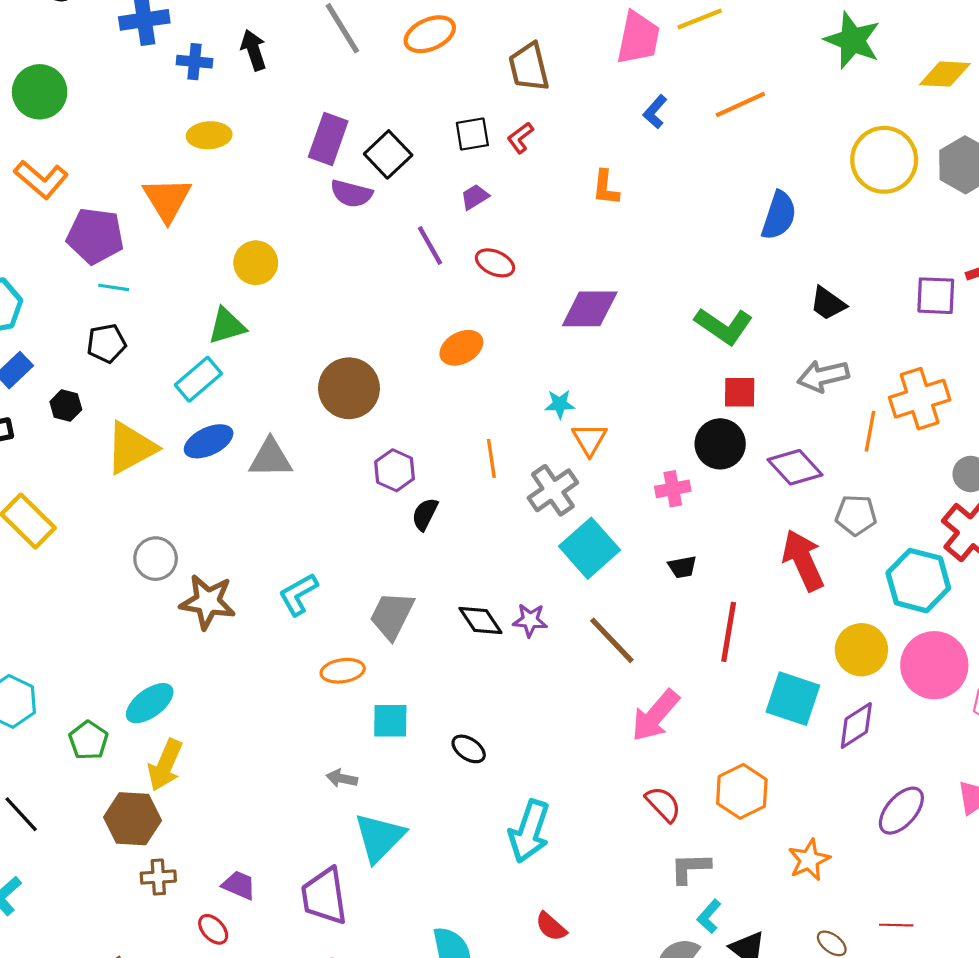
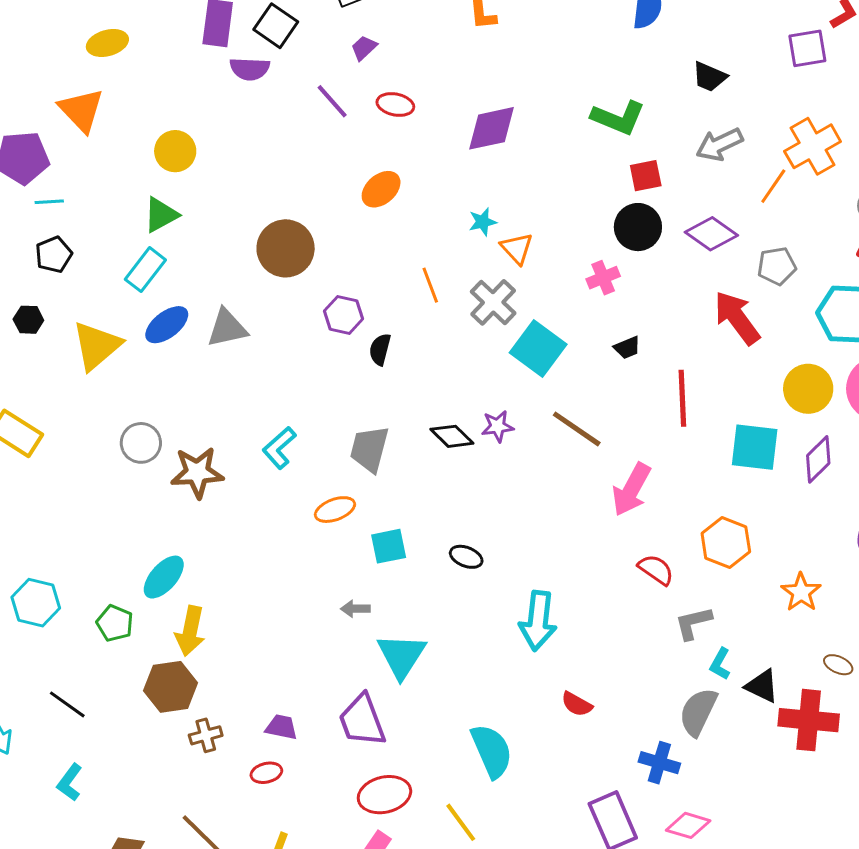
orange line: (870, 431) -> (773, 186), turned 36
red ellipse: (213, 929) -> (266, 773), turned -48

